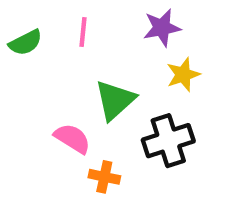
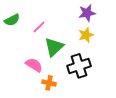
purple star: (162, 28) -> (87, 13), moved
pink line: (83, 32) -> (39, 27), moved, turned 40

